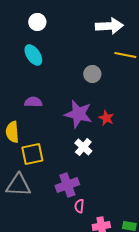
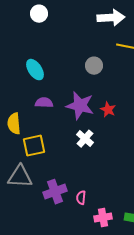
cyan ellipse: (33, 55) -> (35, 70), moved
purple semicircle: (33, 102) -> (44, 103), moved
purple cross: (67, 185) -> (55, 192), moved

